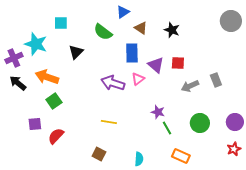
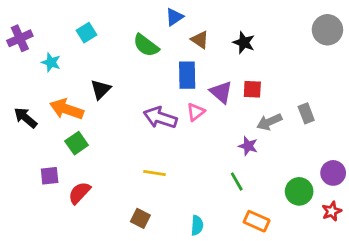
cyan square: (61, 23) -> (86, 33), turned -32
cyan star: (36, 44) -> (51, 62), size x0.6
black triangle: (76, 52) -> (101, 89), moved
purple cross: (14, 58) -> (20, 38), moved
purple star: (158, 112) -> (248, 146), moved
green circle: (200, 123) -> (299, 191), moved

